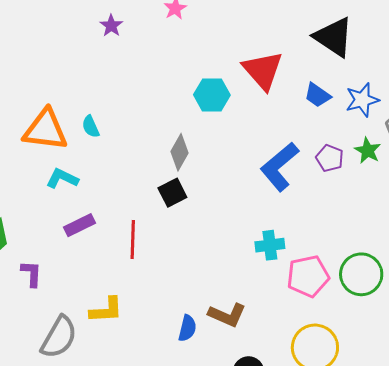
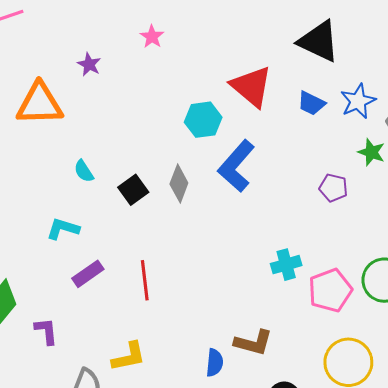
orange triangle: (45, 130) -> (40, 104), moved
purple pentagon: (330, 158) -> (333, 188), moved
blue L-shape: (280, 167) -> (236, 166), moved
black square: (172, 193) -> (133, 190), moved

